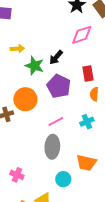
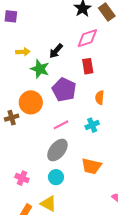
black arrow: (56, 57) -> (56, 51), moved
red rectangle: (88, 73) -> (88, 66), moved
gray ellipse: (52, 147) -> (57, 150), turned 35
cyan circle: (63, 179) -> (56, 177), moved

